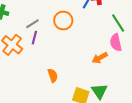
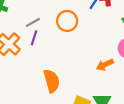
orange semicircle: (53, 75) -> (52, 81), size x1.5

